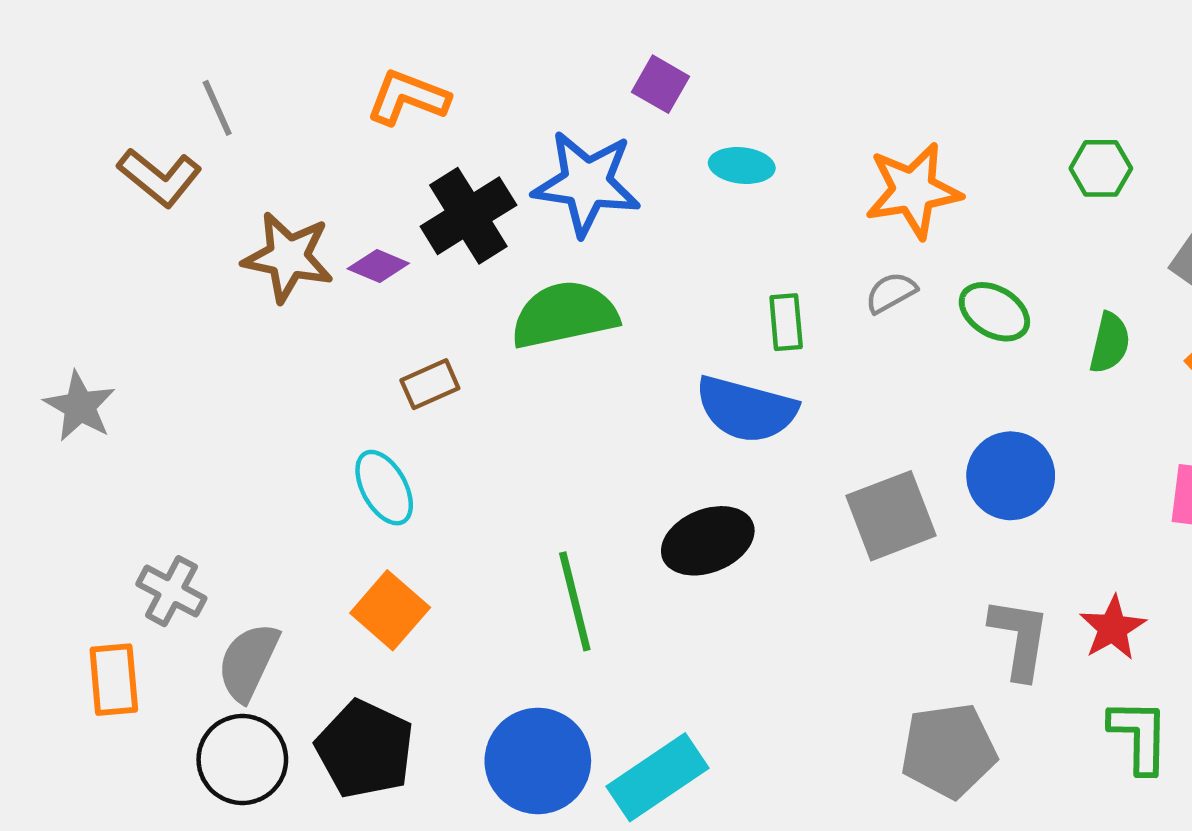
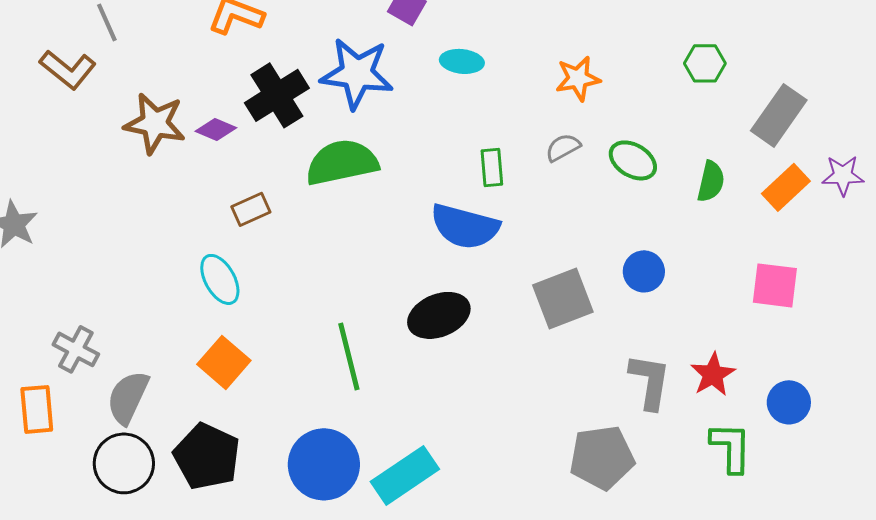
orange star: (913, 191) -> (578, 78), size x0.7
blue circle: (1011, 476) -> (644, 271), size x0.7

